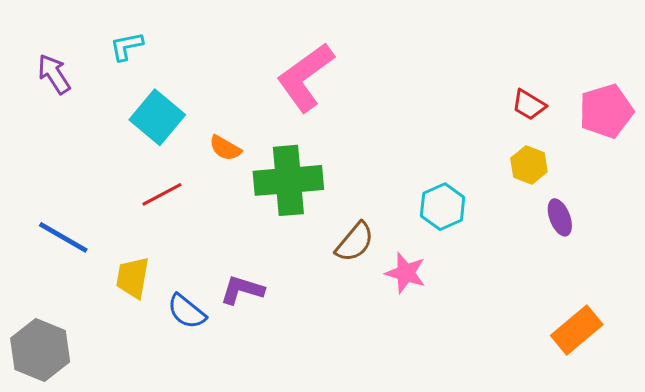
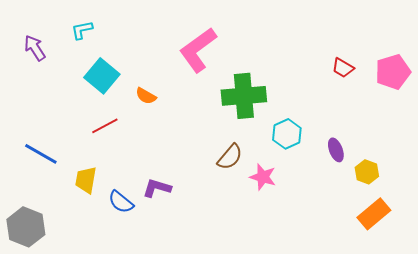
yellow hexagon: (529, 165) -> (367, 172), moved
green cross: (288, 180) -> (244, 96), moved
purple ellipse: (560, 217) -> (336, 150), moved

